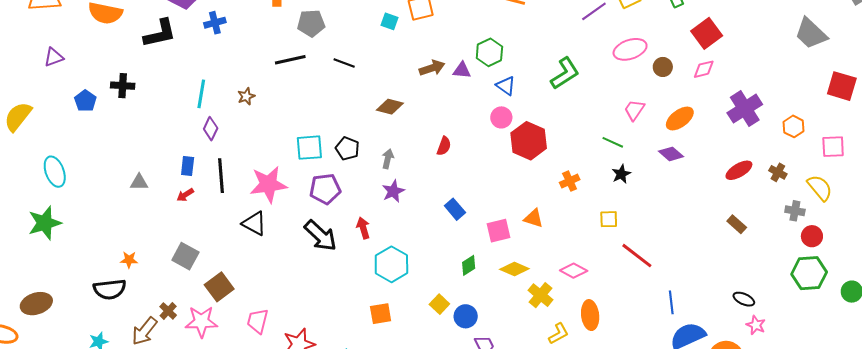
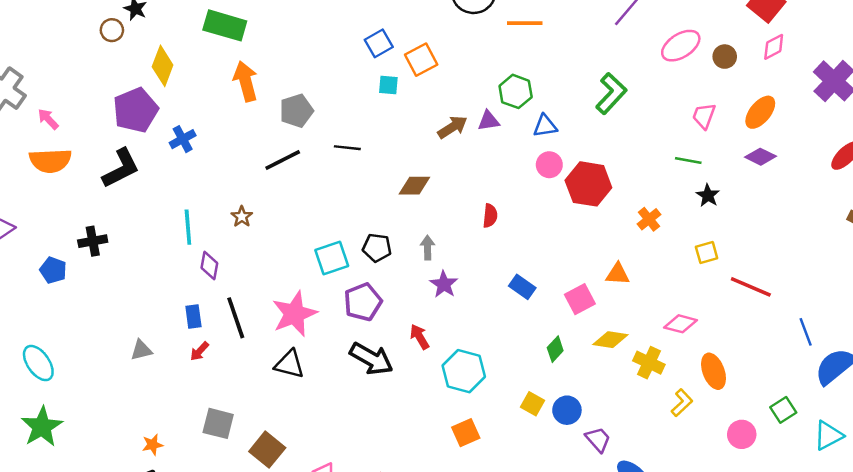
blue triangle: (506, 86) -> (545, 126), turned -30

